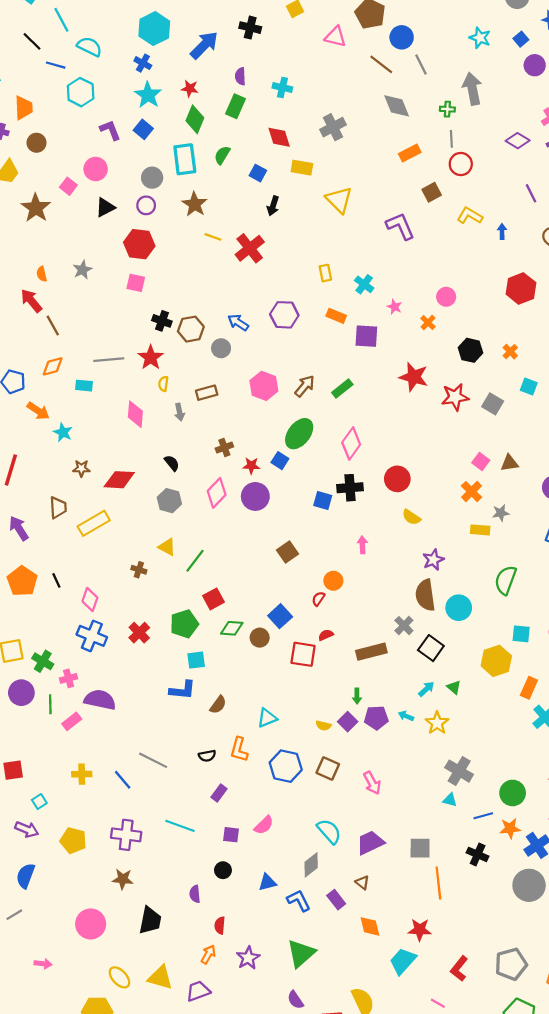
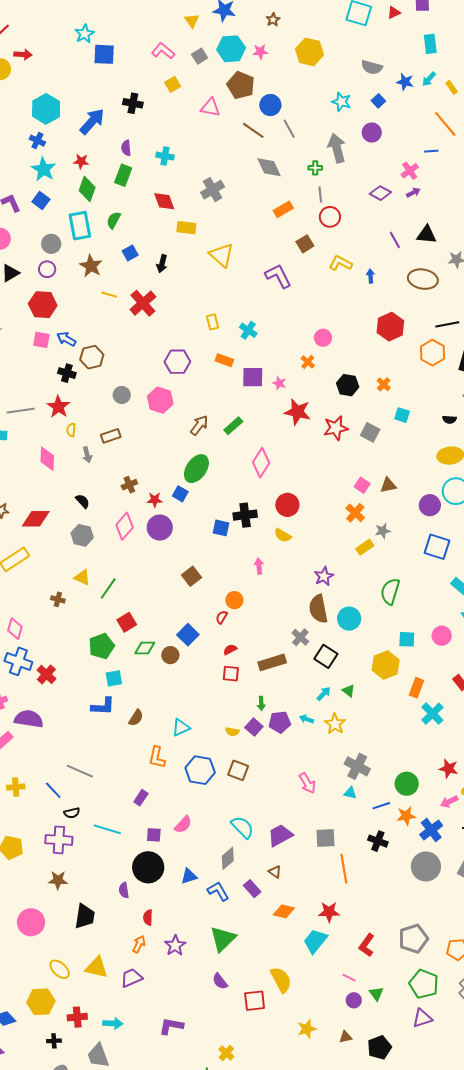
purple circle: (535, 65) -> (372, 132), moved
blue square: (258, 173) -> (130, 253), moved, turned 35
pink star: (394, 307) -> (279, 383), moved
blue arrow: (238, 322) -> (66, 339), moved
brown hexagon: (191, 329) -> (92, 357), moved
pink hexagon: (264, 386) -> (160, 400), moved
pink diamond: (351, 444) -> (261, 463), moved
yellow semicircle: (411, 517) -> (283, 535), moved
yellow rectangle: (480, 530) -> (365, 547), turned -36
red cross: (139, 633) -> (46, 674), moved
red square: (303, 654) -> (231, 674), moved, size x0.7
black semicircle: (207, 756) -> (72, 813), moved
pink arrow: (372, 783) -> (307, 783), moved
black circle: (223, 870) -> (148, 867), size x2.0
orange diamond: (370, 926) -> (284, 911), turned -60

